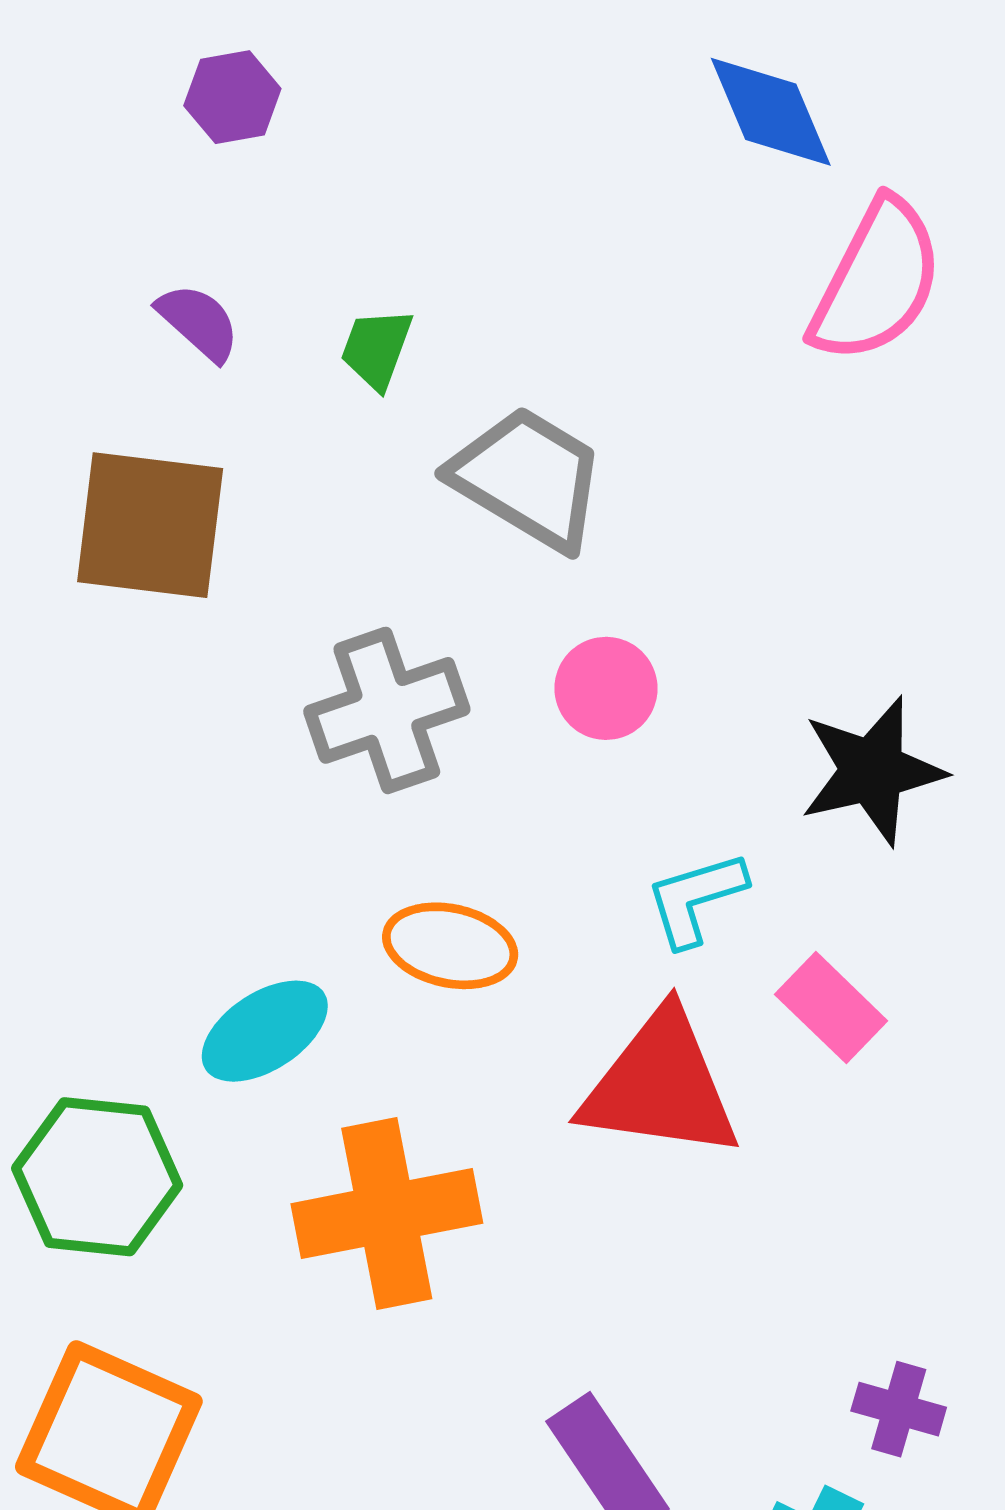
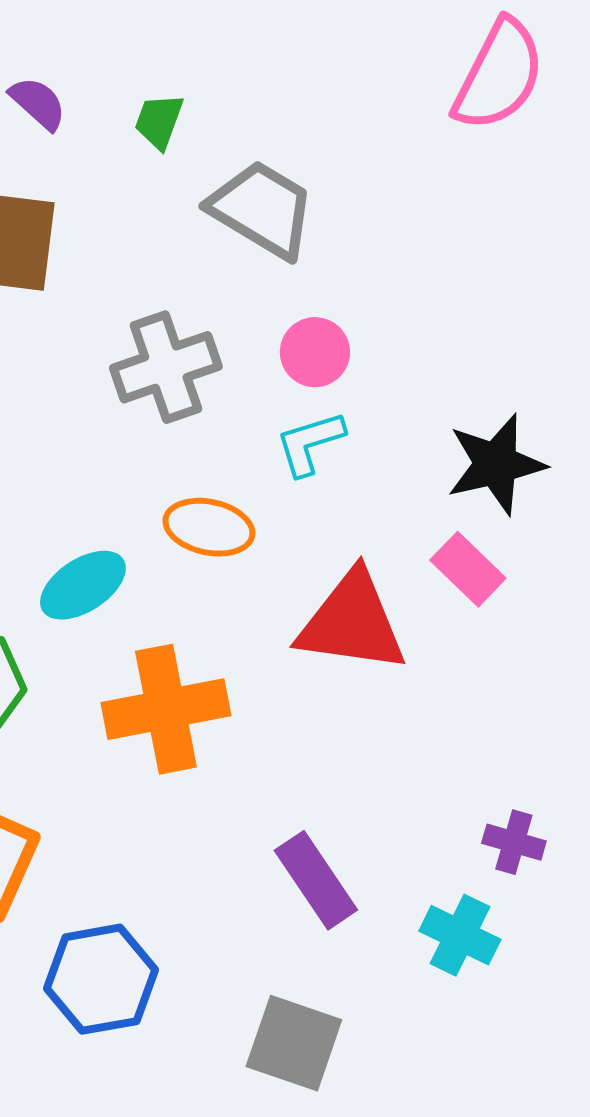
black star: (872, 771) -> (496, 464), moved
cyan L-shape: (696, 899) -> (310, 443), moved

